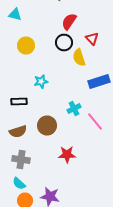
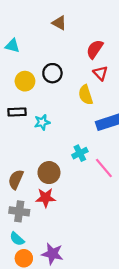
red semicircle: (69, 22) -> (95, 49), moved
black circle: (64, 42) -> (52, 73), moved
black rectangle: (19, 102) -> (17, 112), moved
brown semicircle: (18, 132) -> (16, 179), turned 132
red star: (67, 154) -> (46, 198), moved

